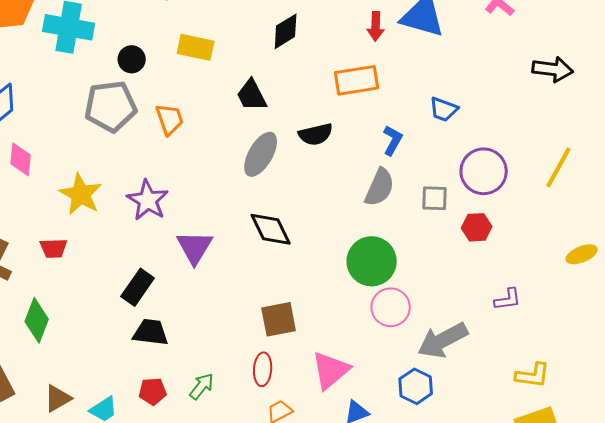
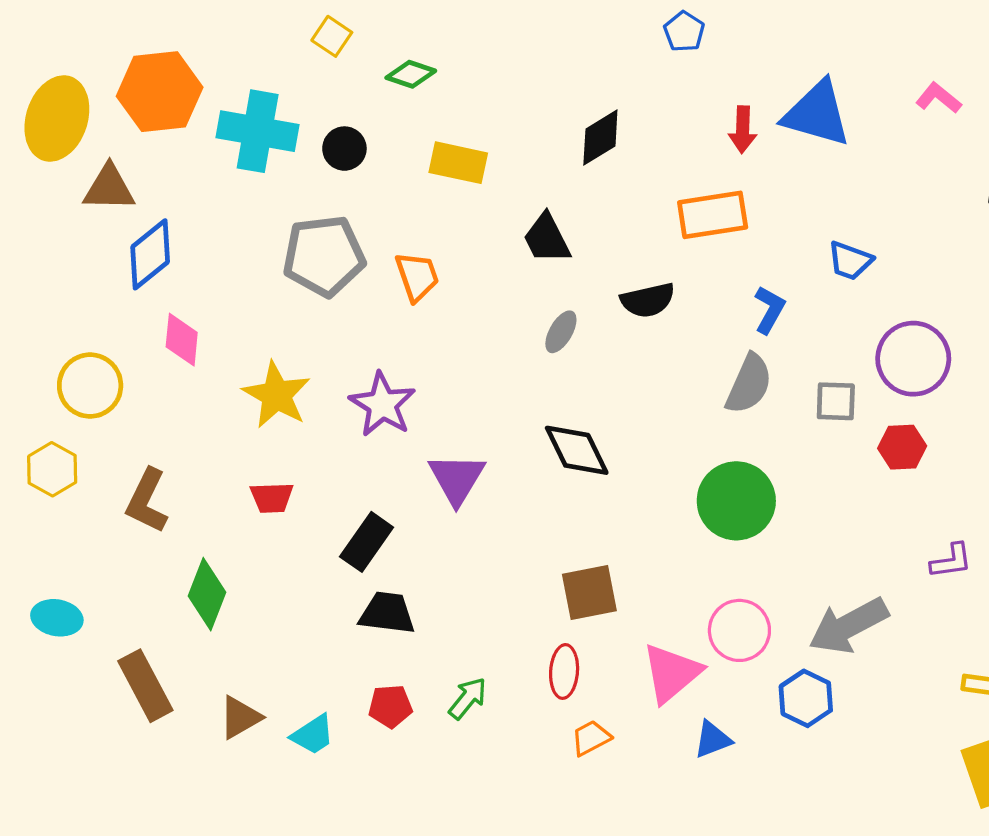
black circle: (132, 59) -> (344, 149), moved
gray ellipse: (261, 154) -> (561, 332), size x0.6
red trapezoid: (54, 248) -> (272, 498), moved
pink circle: (391, 307) -> (739, 630), moved

